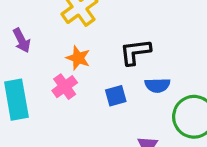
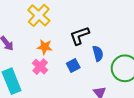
blue semicircle: (157, 85) -> (98, 53), turned -91

